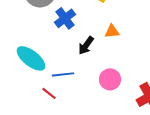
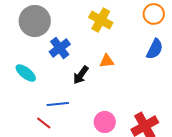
cyan ellipse: (31, 58) -> (26, 73), moved, size x0.7
pink circle: (110, 79) -> (105, 122), moved

